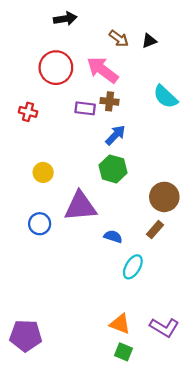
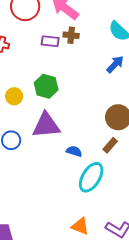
blue arrow: (115, 135) -> (115, 64), moved
green hexagon: (113, 169) -> (46, 86), moved
cyan ellipse: (133, 267) -> (91, 177), size x1.4

